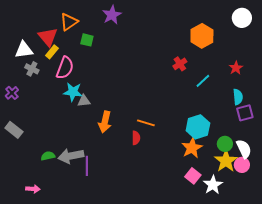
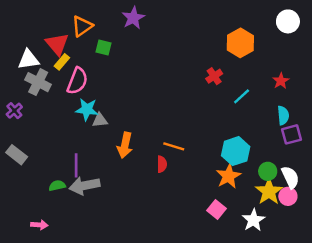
gray cross: (32, 69) -> (38, 82), size x1.5
purple line: (87, 166) -> (76, 165), moved
pink square: (193, 176) -> (217, 209), moved

